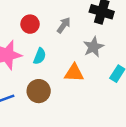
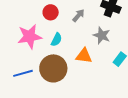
gray star: (93, 47) -> (102, 35), turned -30
brown circle: (39, 91) -> (53, 68), size x1.4

